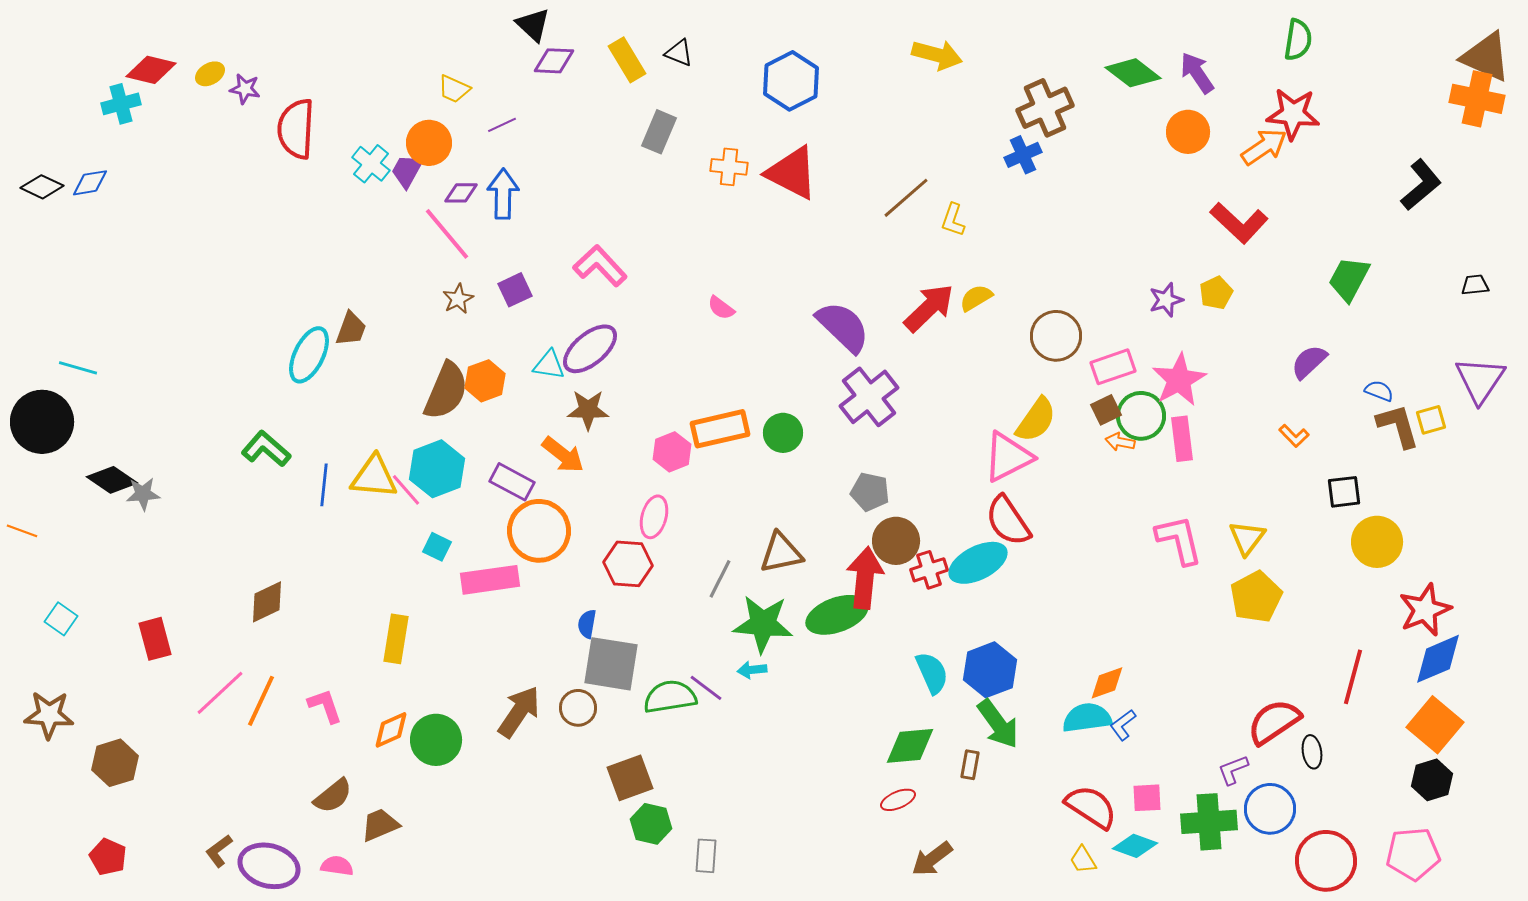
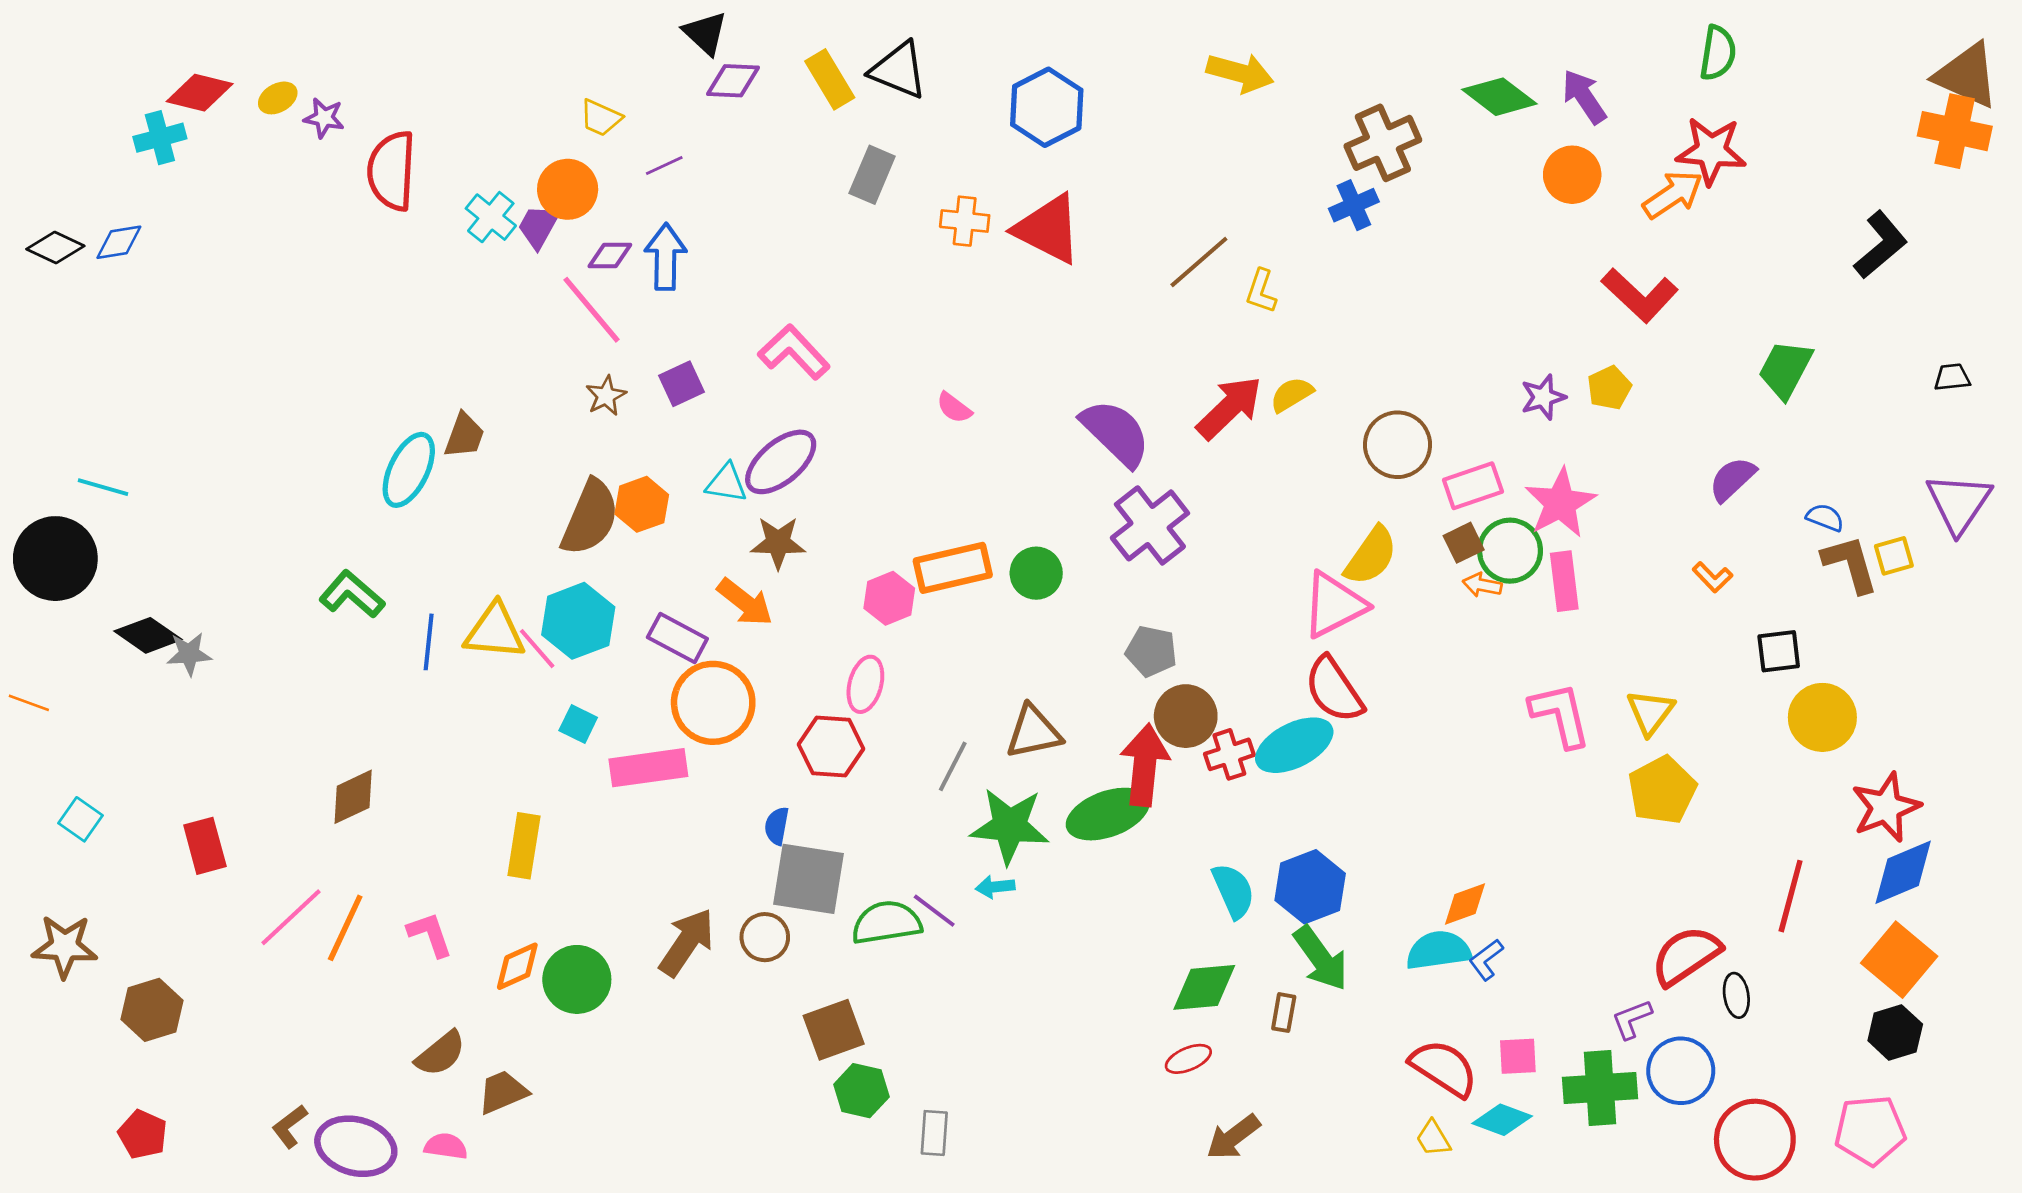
black triangle: (679, 53) -> (898, 70), size x1.6

